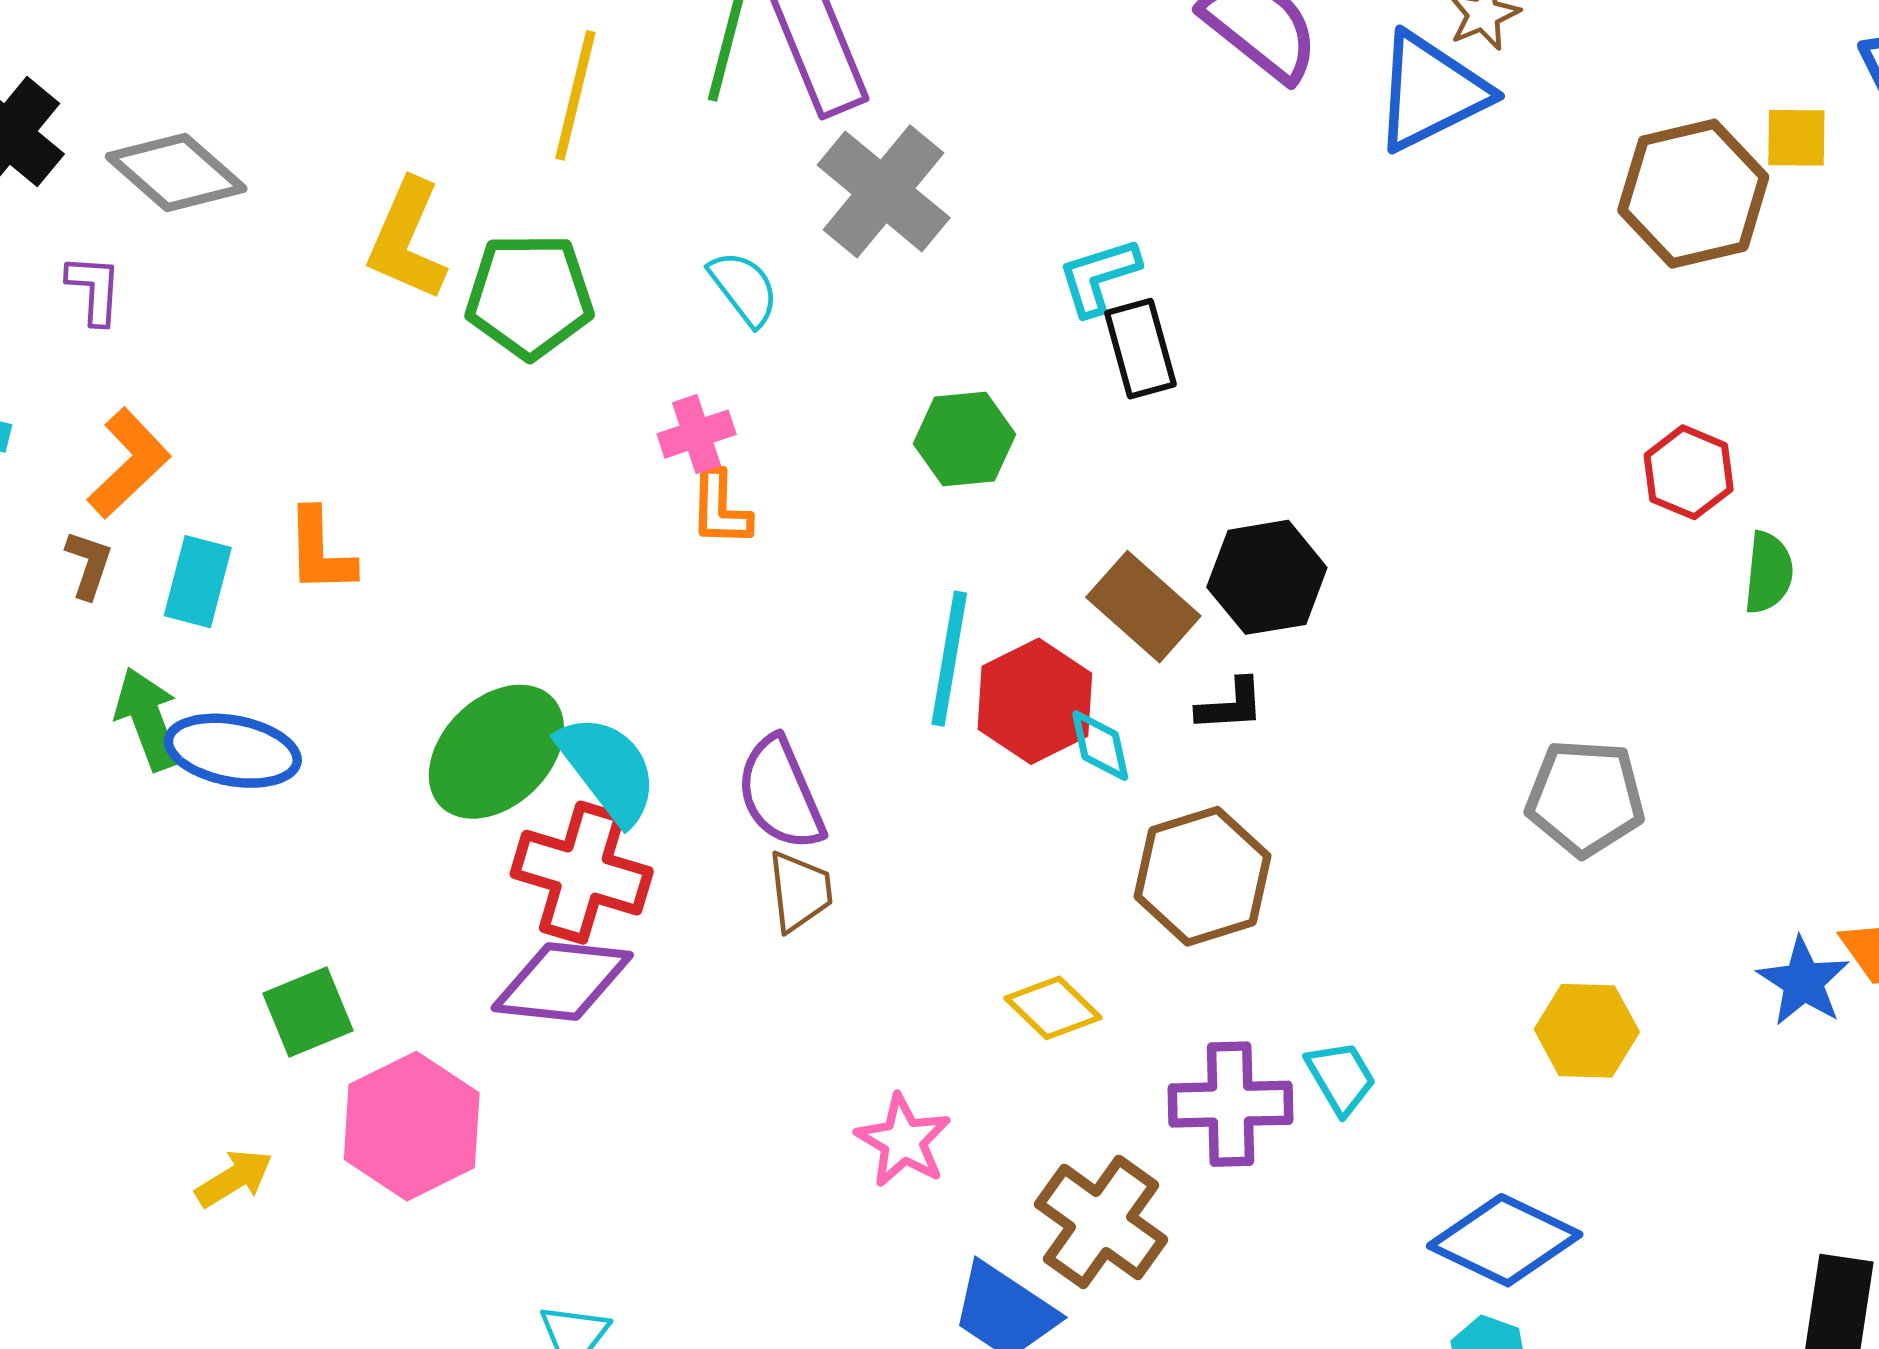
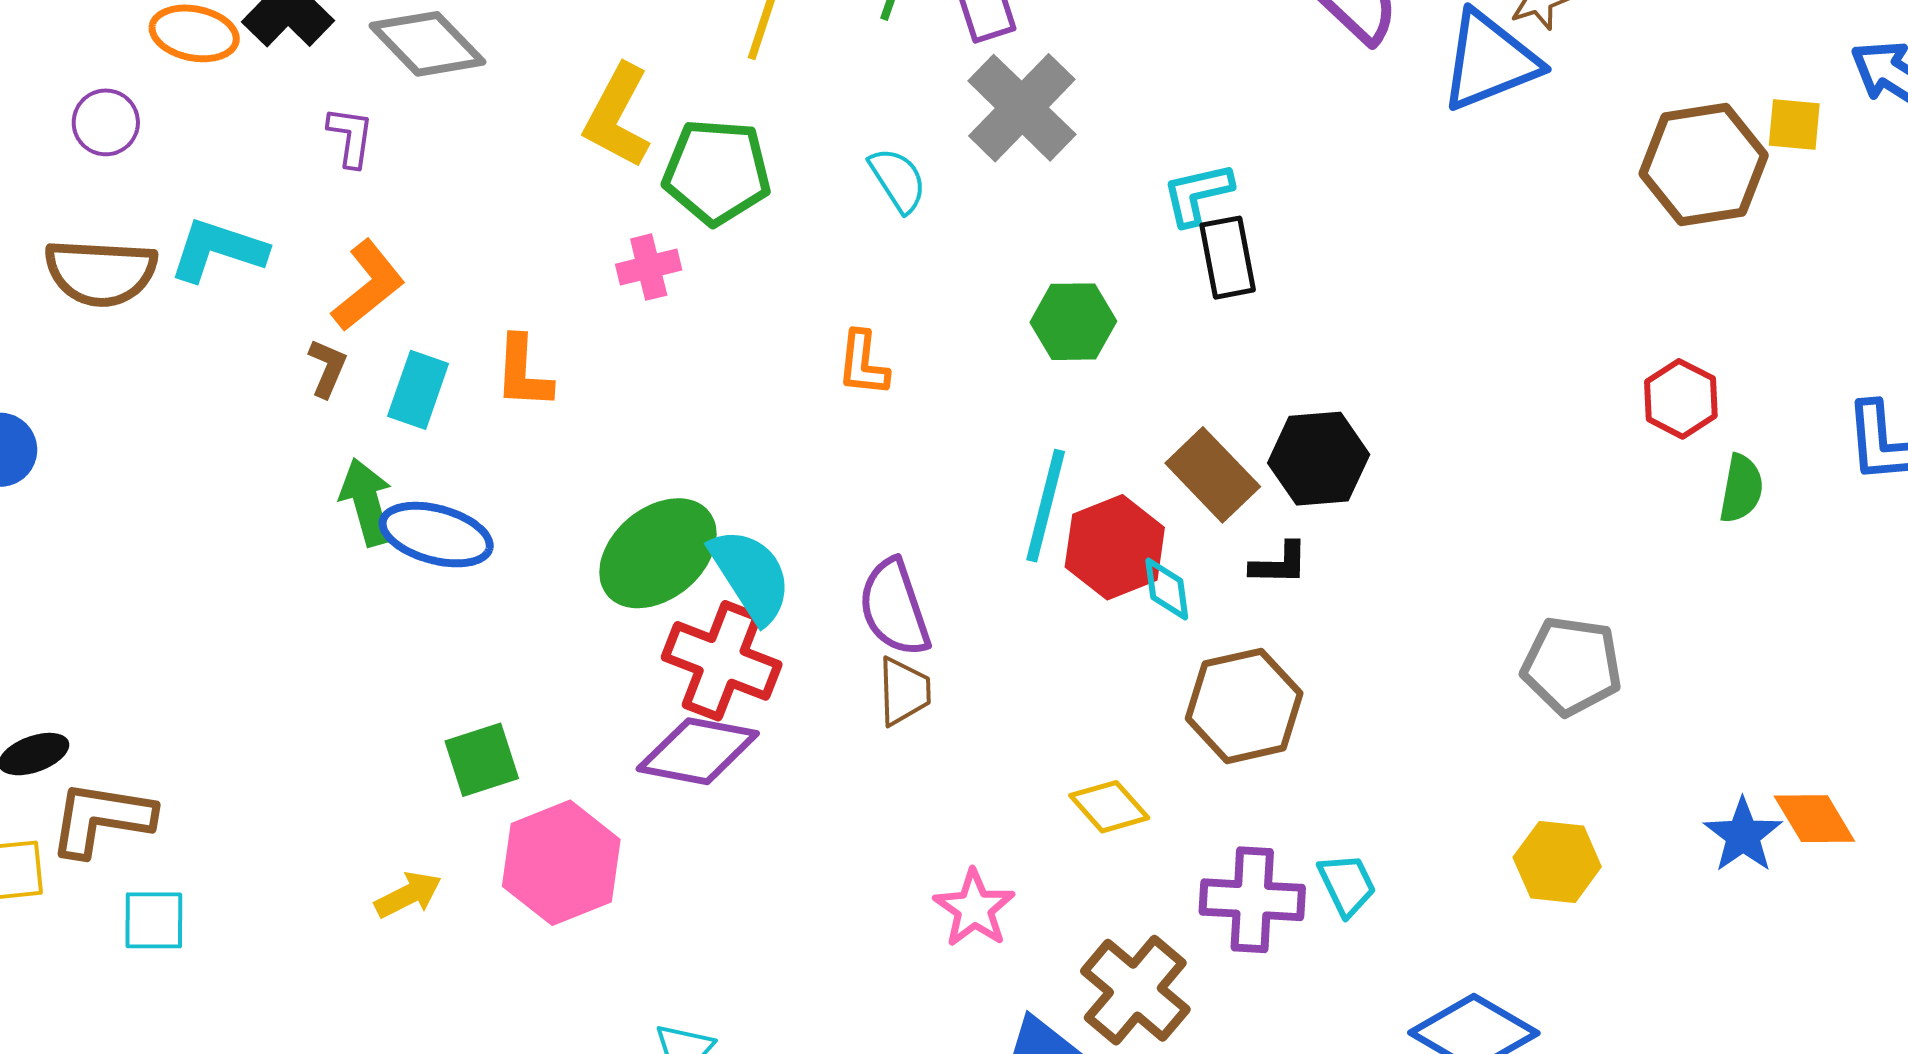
pink cross: (697, 434) -> (649, 267), moved

